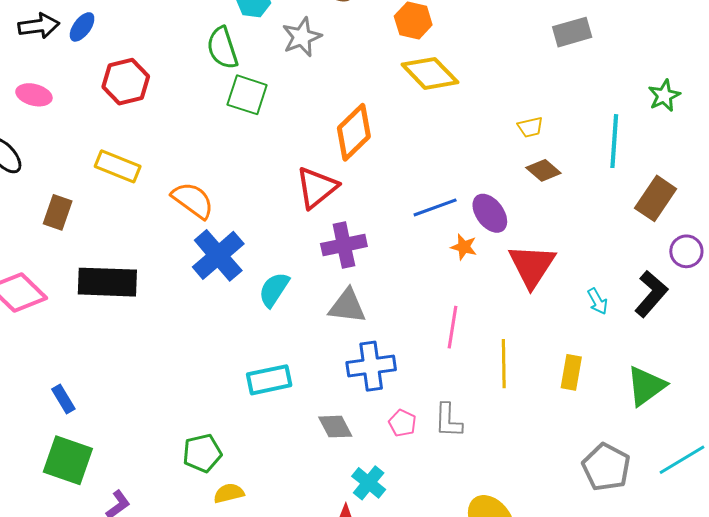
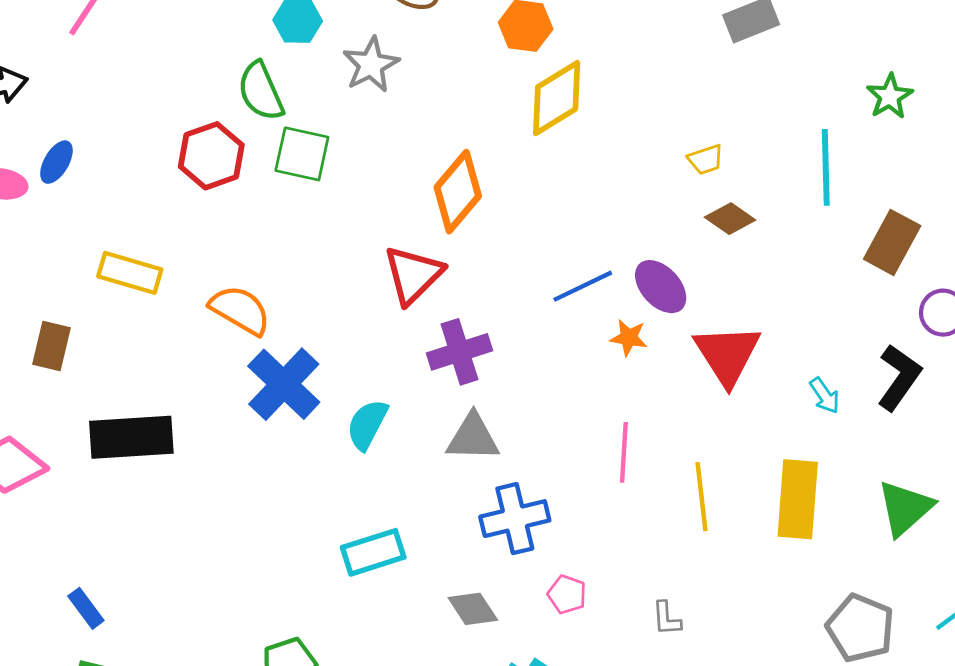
blue ellipse: (82, 27) -> (56, 162), moved
yellow diamond: (430, 73) -> (557, 98), turned -72
red hexagon: (126, 82) -> (211, 156), moved
yellow rectangle: (571, 372) -> (798, 499), size x1.6
gray L-shape: (448, 420) -> (667, 618), moved, size x0.7

